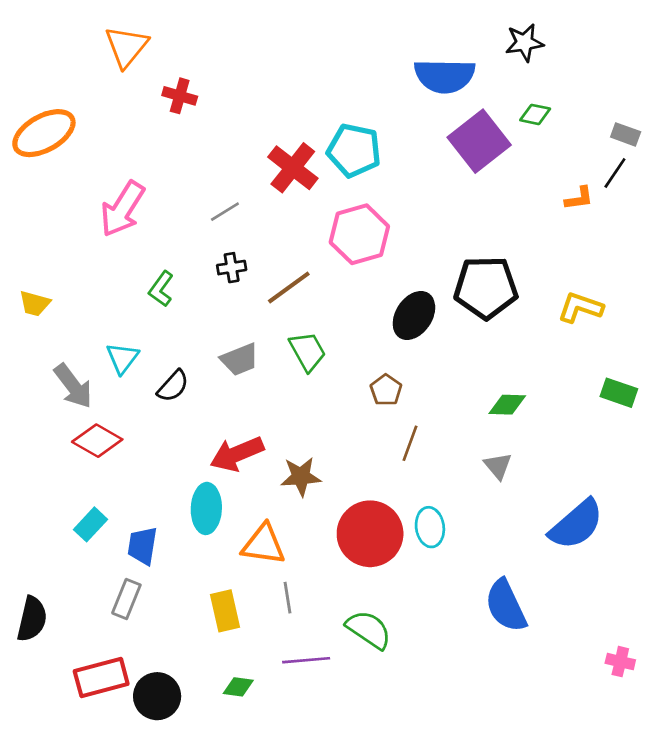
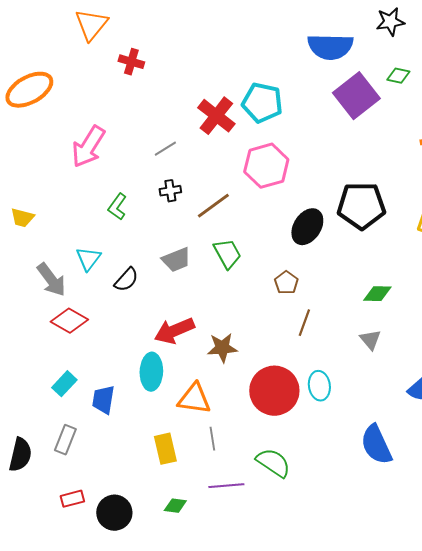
gray rectangle: (126, 599) -> (65, 440), moved
red rectangle: (101, 678) -> (72, 499), size x0.6

